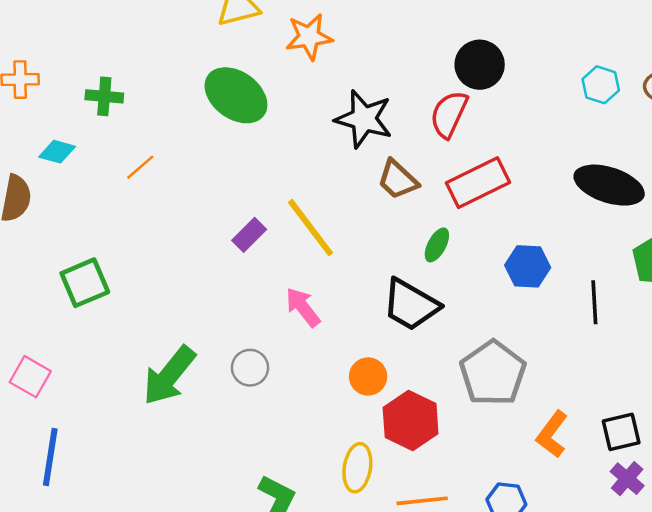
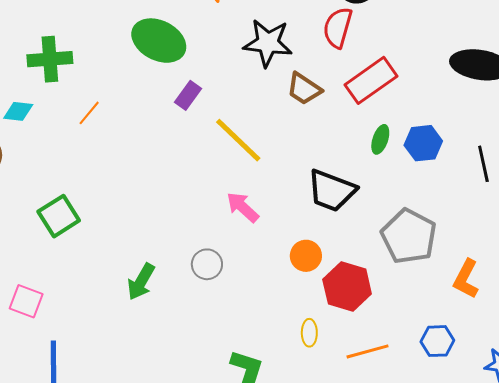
green cross: (104, 96) -> (50, 59), size x1.4
purple rectangle: (249, 235) -> (188, 95), moved
green ellipse: (437, 245) -> (380, 139), moved
green arrow: (169, 376) -> (141, 282), size x0.7
yellow ellipse: (357, 468) -> (309, 333), size x0.7

